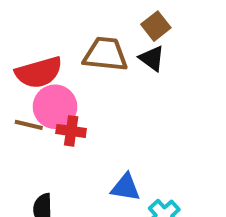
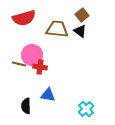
red semicircle: (39, 72) -> (24, 18), moved
blue triangle: (126, 187) -> (48, 95), moved

